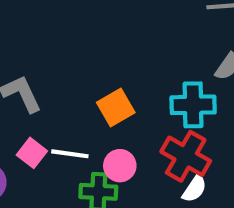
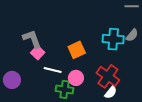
cyan cross: (193, 105) -> (113, 39), moved
pink square: (32, 153) -> (38, 53), moved

